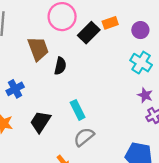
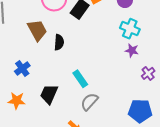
purple star: (145, 95) -> (132, 50), moved

